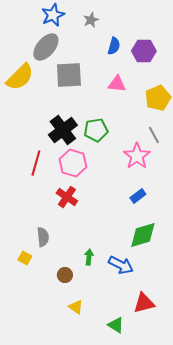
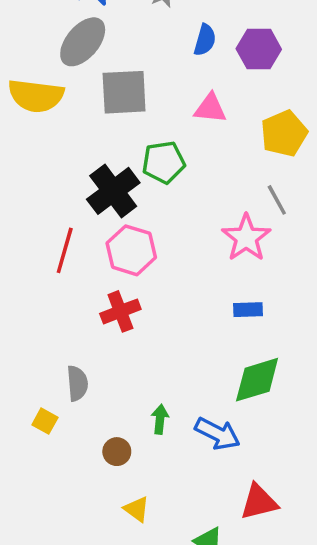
yellow semicircle: (20, 77) -> (36, 96), turned 52
green pentagon: (96, 130) -> (164, 162), moved
blue rectangle: (138, 196) -> (248, 310), turned 35
red cross: (67, 197) -> (120, 311), turned 35

